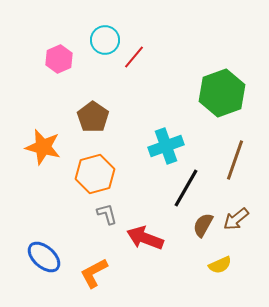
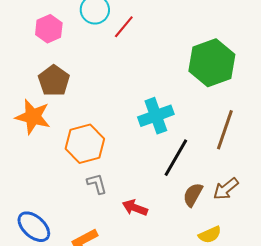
brown pentagon: (93, 117) -> (54, 81), moved
red arrow: (145, 238) -> (135, 208), size x0.7

